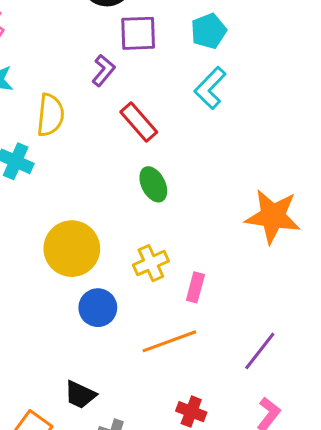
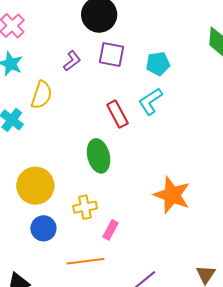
purple L-shape: (103, 70) -> (72, 61), moved
red rectangle: (139, 122) -> (117, 114), moved
green ellipse: (153, 184) -> (99, 156), size x1.4

